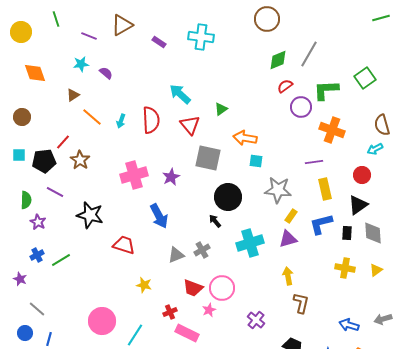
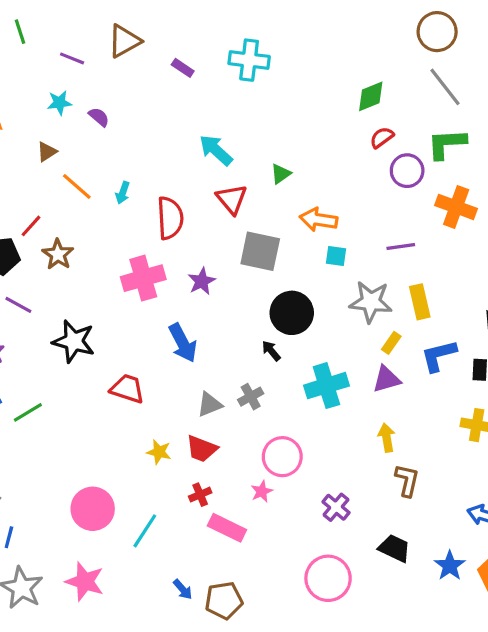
brown circle: (267, 19) -> (437, 32), moved
gray line: (309, 54) -> (445, 87), moved, turned -68
red semicircle: (151, 120) -> (170, 218), moved
purple line: (314, 162) -> (401, 246), moved
yellow rectangle: (325, 189) -> (420, 302), moved
red trapezoid: (193, 288) -> (202, 449), moved

